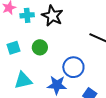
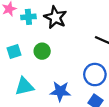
blue circle: (73, 67) -> (95, 75), moved

